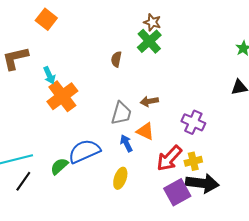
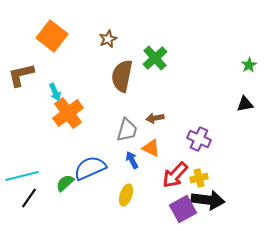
orange square: (46, 19) -> (52, 36), size x1.4
brown star: (152, 22) -> (108, 39), moved, turned 30
brown semicircle: (116, 59) -> (122, 76), size x2.0

